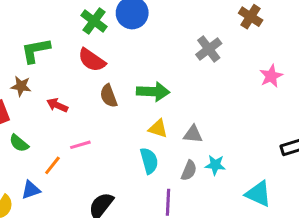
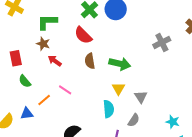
brown star: (21, 86) -> (43, 44), moved
yellow triangle: (158, 129) -> (118, 89), turned 32
gray triangle: (193, 134) -> (141, 97), turned 40
pink line: (80, 145) -> (65, 90), turned 40
cyan star: (215, 165) -> (173, 122), moved

